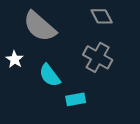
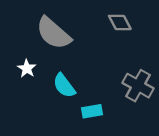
gray cross: (98, 57) -> (138, 86), moved

